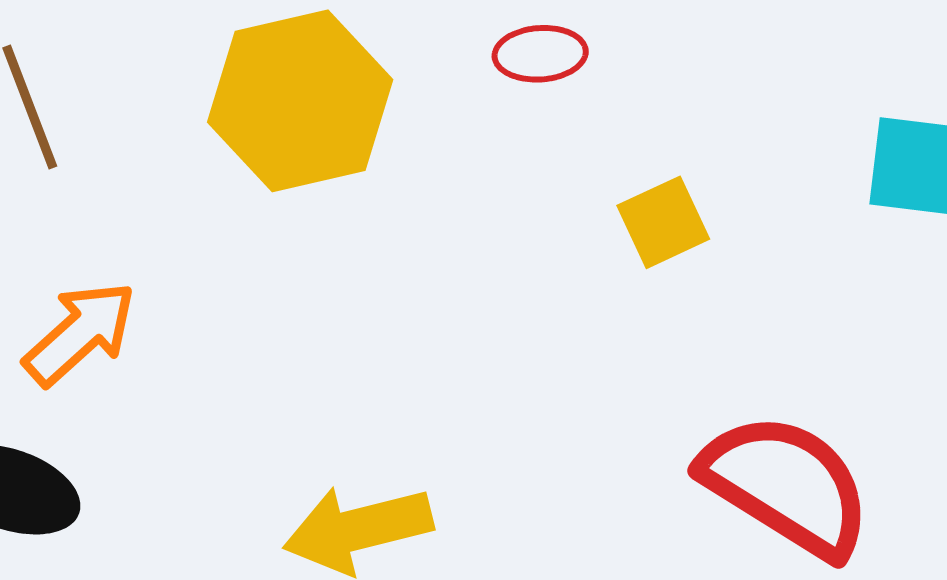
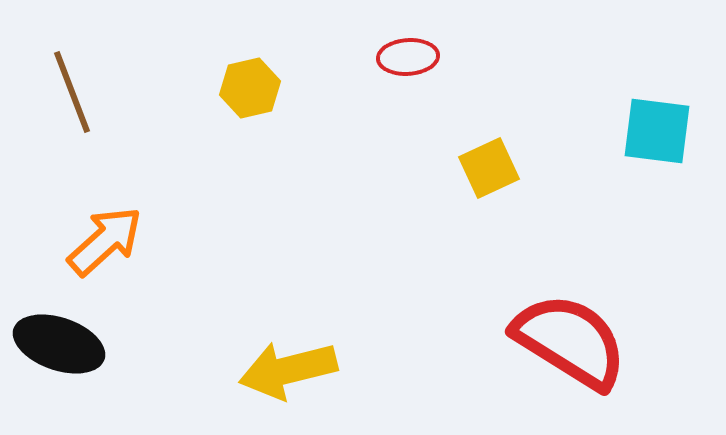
yellow hexagon: (300, 101) -> (250, 88), size x0.5

